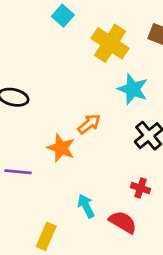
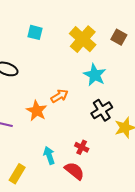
cyan square: (63, 16) -> (35, 32), moved, turned -35
red cross: (141, 188) -> (82, 147), moved

